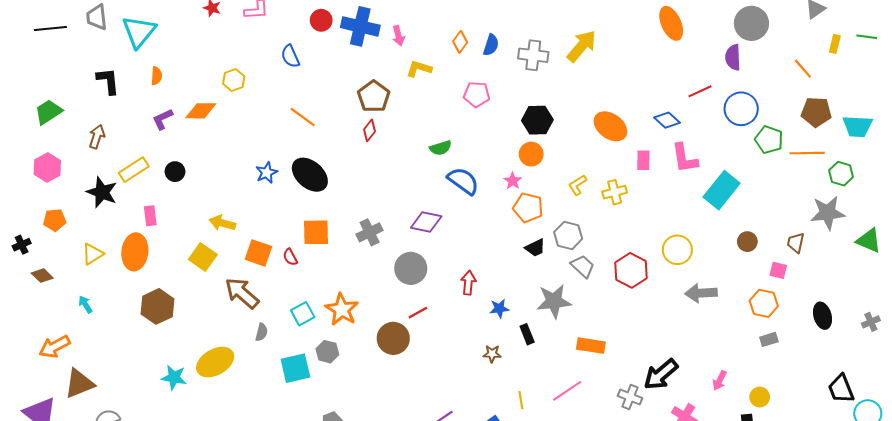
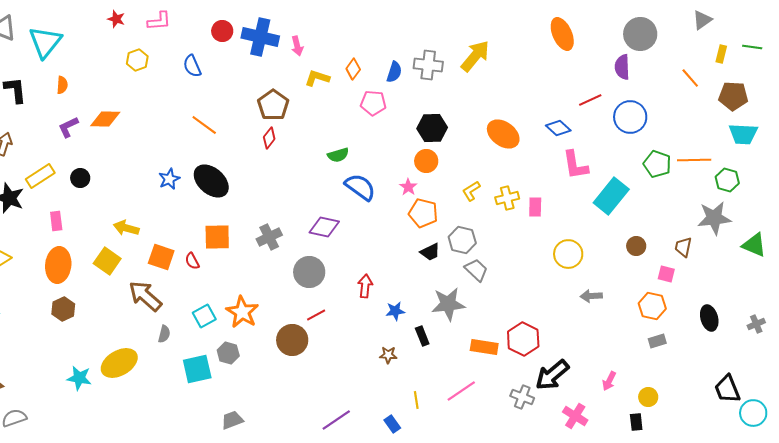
orange diamond: (460, 42) -> (353, 69), moved
blue semicircle: (491, 45) -> (394, 72), moved
yellow hexagon: (234, 80) -> (137, 60), moved
brown pentagon: (816, 112) -> (733, 96), moved
green pentagon: (769, 140) -> (657, 164), moved
pink rectangle: (643, 160) -> (535, 207), moved
orange ellipse: (135, 252) -> (58, 265), moved
red hexagon: (631, 270) -> (523, 339), moved
gray arrow: (701, 293) -> (591, 296), size x0.7
brown hexagon: (158, 306) -> (63, 309), size x0.7

